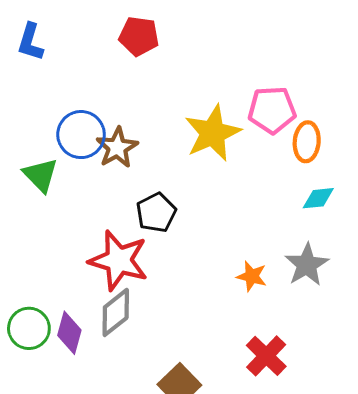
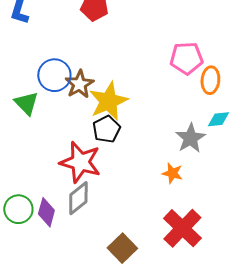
yellow star: (213, 133) -> (108, 101), moved
gray star: (307, 265) -> (190, 138), moved
red cross: (266, 356) -> (182, 228), size x1.4

